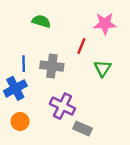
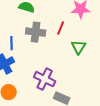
gray cross: (52, 66) -> (36, 32), moved

